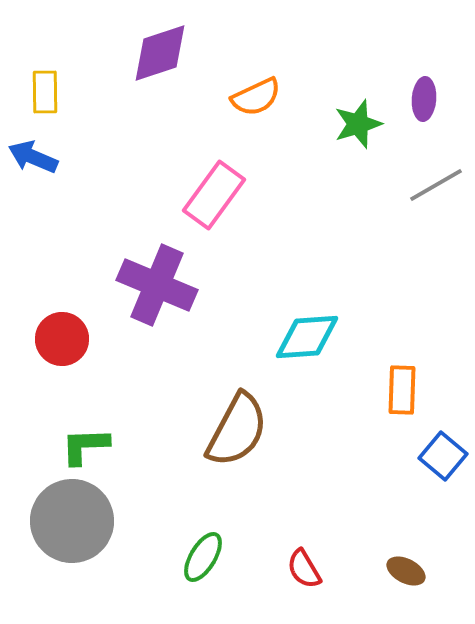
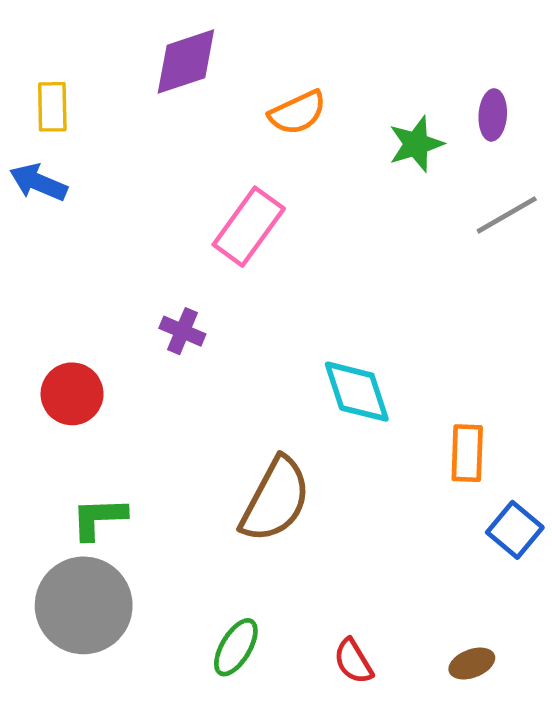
purple cross: (157, 285) -> (182, 331), size x0.5
cyan diamond: (307, 337) -> (357, 392), turned 76
brown ellipse: (406, 571) -> (472, 664), turned -48

